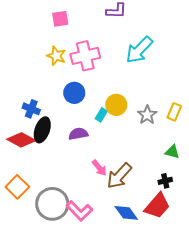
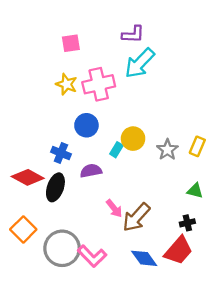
cyan arrow: (139, 50) -> (140, 63), moved
blue cross: (31, 109) -> (61, 153), moved
black ellipse: (42, 130) -> (55, 187), moved

